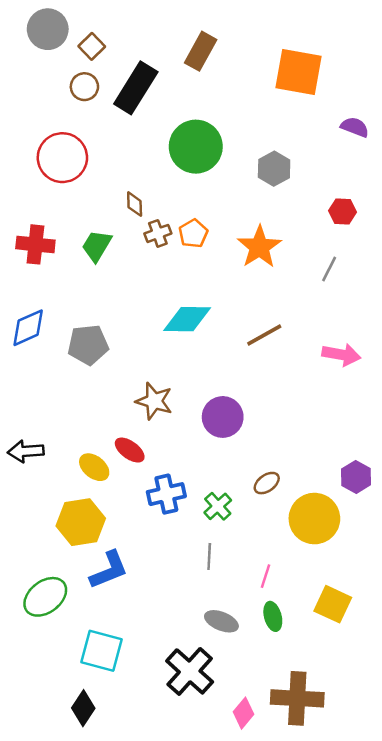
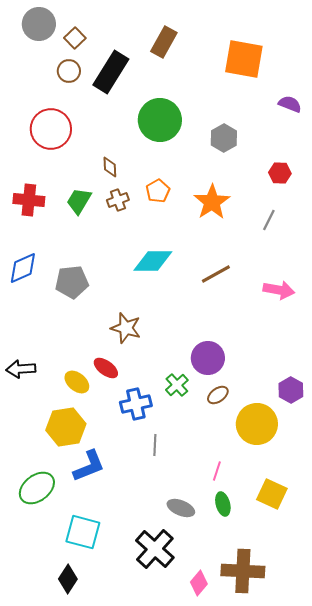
brown cross: (158, 233) -> (118, 200), moved
purple circle: (223, 417) -> (208, 358), moved
green cross: (218, 506) -> (177, 385), moved
gray line: (209, 556) -> (155, 445), moved

